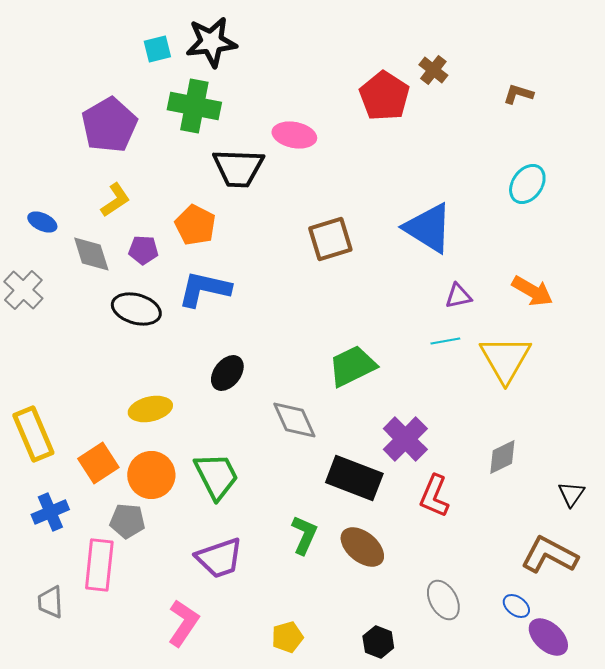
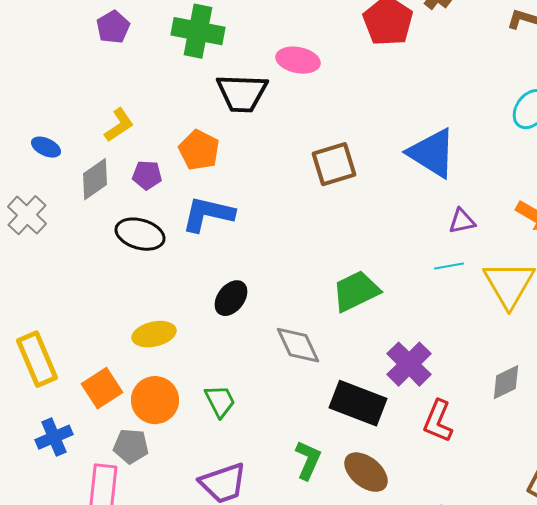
purple pentagon: (109, 125) -> (113, 27), moved, size x0.6
gray diamond: (91, 254) -> (95, 179), turned 72
green trapezoid: (216, 476) -> (220, 401), size x0.7

